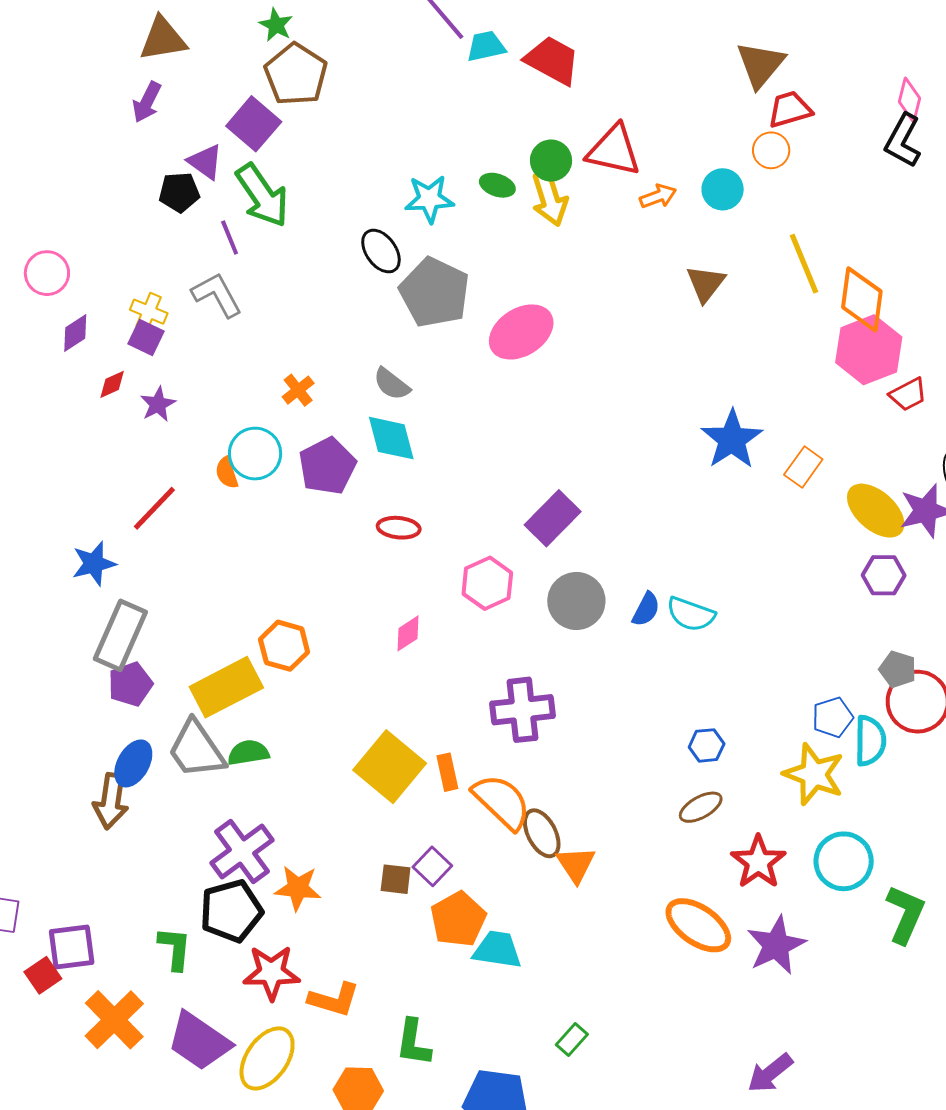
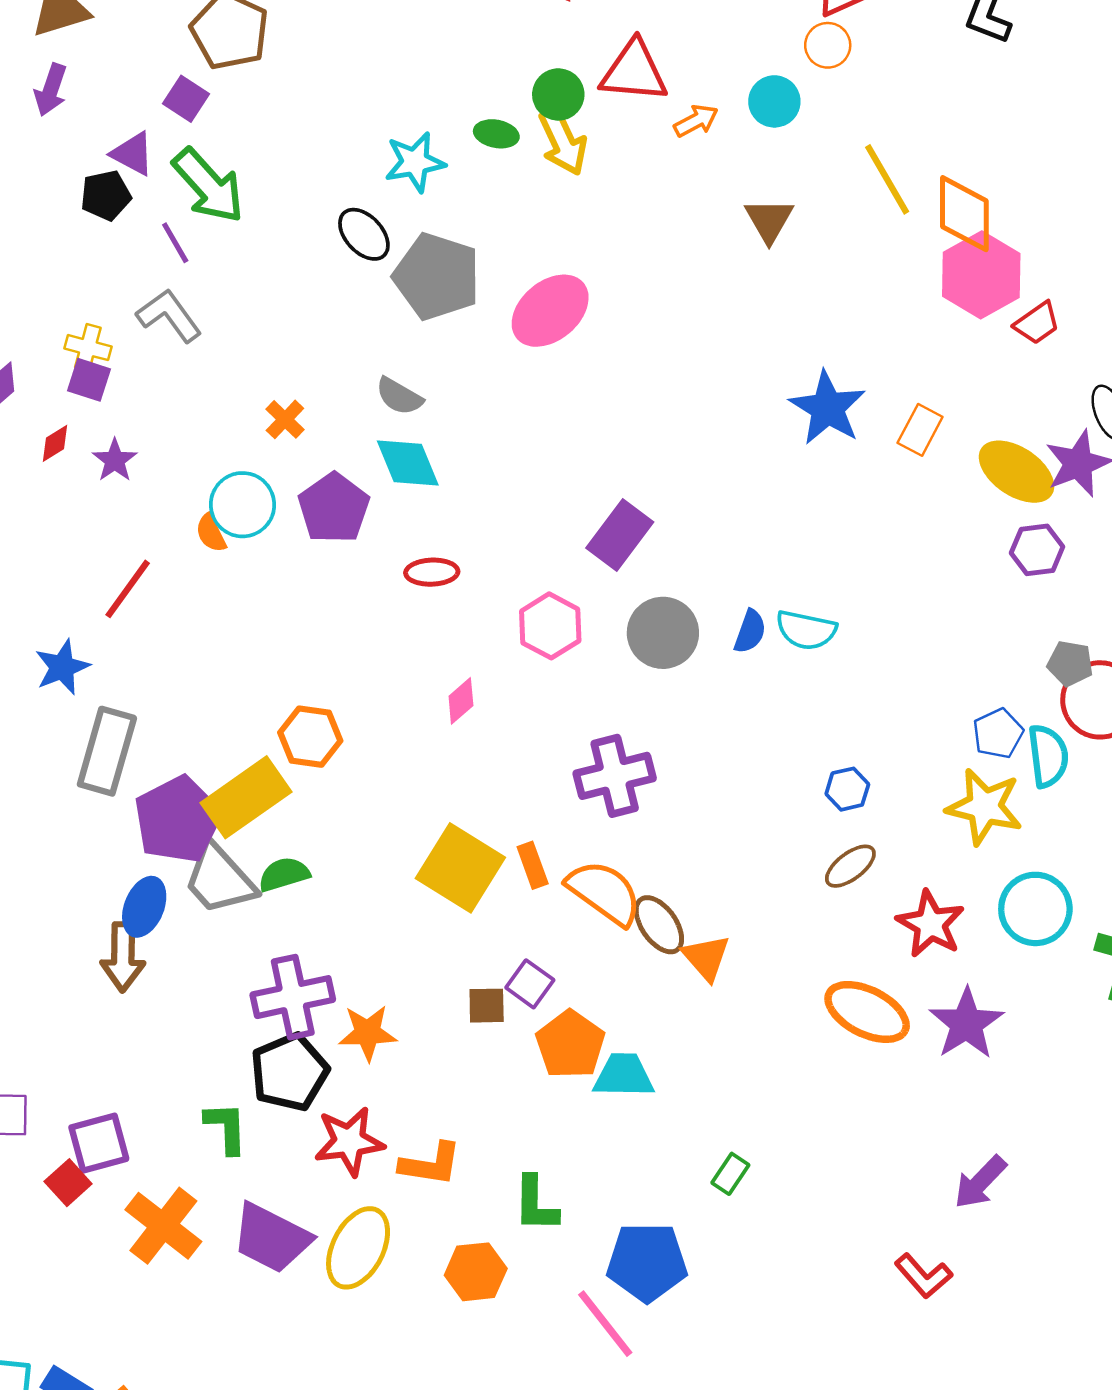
purple square: (254, 124) -> (186, 99), size x0.7
purple pentagon: (130, 684) -> (178, 820), moved, size x1.6
purple cross: (242, 851) -> (293, 997), turned 32

